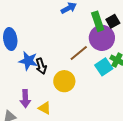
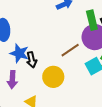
purple arrow: (25, 99) -> (12, 80), moved

